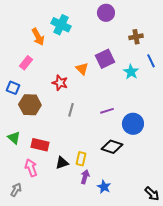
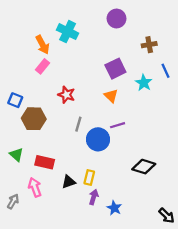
pink rectangle: (26, 63) -> (42, 66), moved
orange triangle: (82, 69) -> (111, 96), moved
blue circle: (133, 124) -> (98, 139), moved
black diamond: (112, 147) -> (144, 167), moved
gray arrow: (16, 190) -> (13, 201), moved

